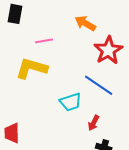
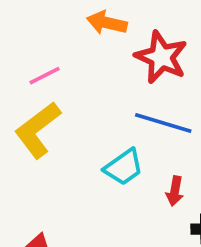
yellow L-shape: (31, 68) -> (38, 130), turned -36

